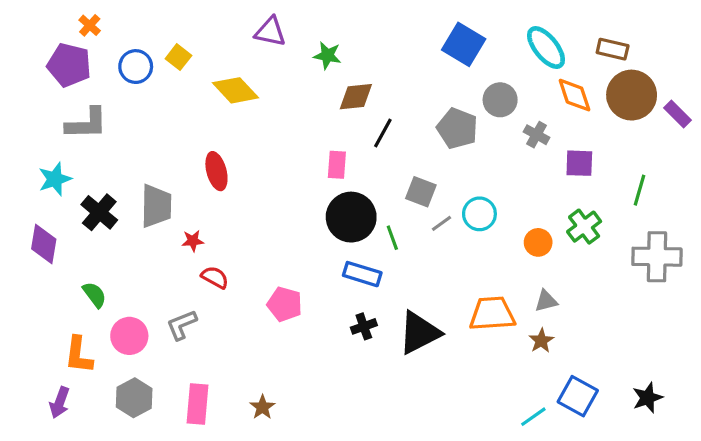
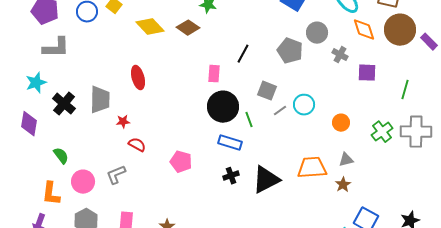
brown diamond: (356, 97) -> (188, 28), moved, turned 40
green cross: (584, 227) -> (382, 132), moved

